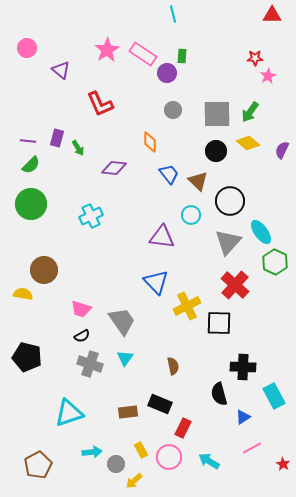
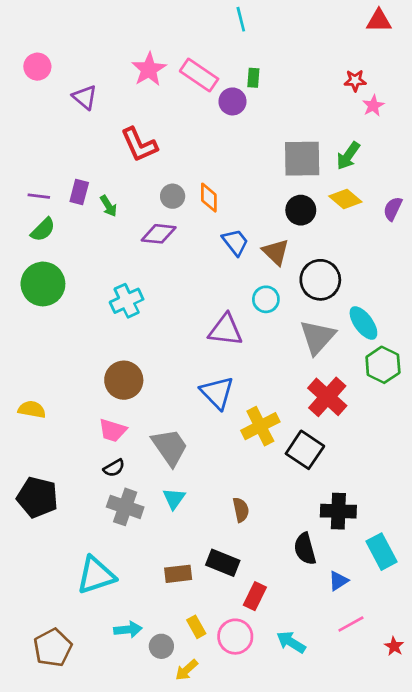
gray circle: (173, 110) -> (173, 196), moved
brown circle: (44, 270) -> (124, 380), moved
black square: (219, 323) -> (305, 450), turned 32

